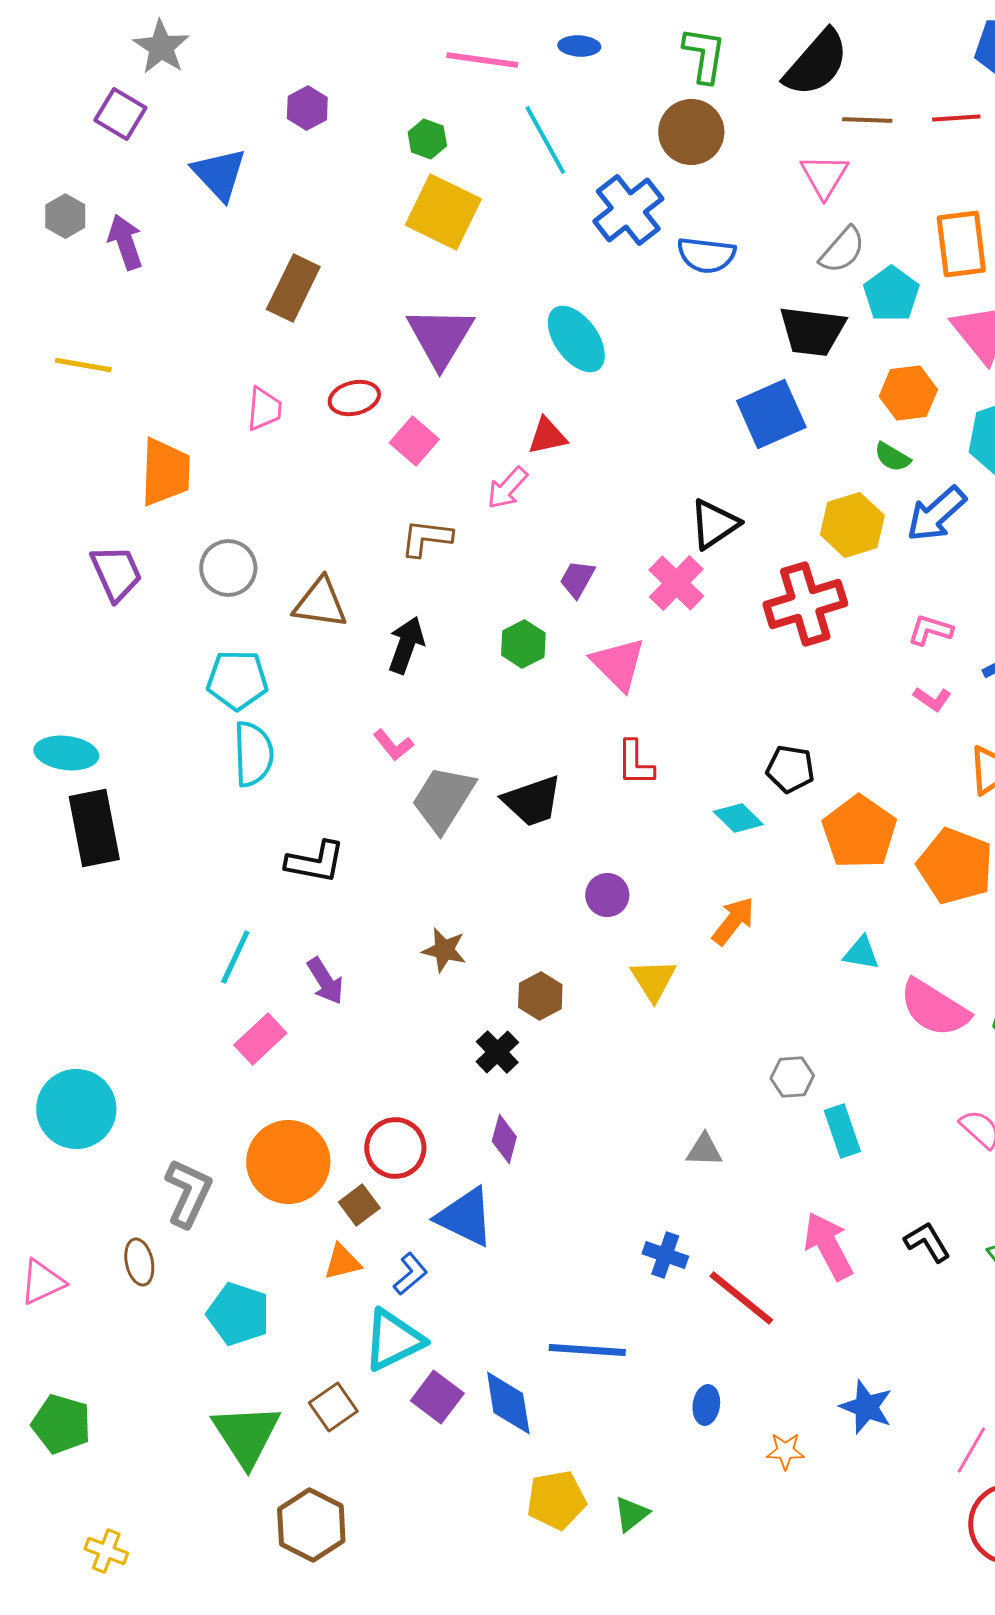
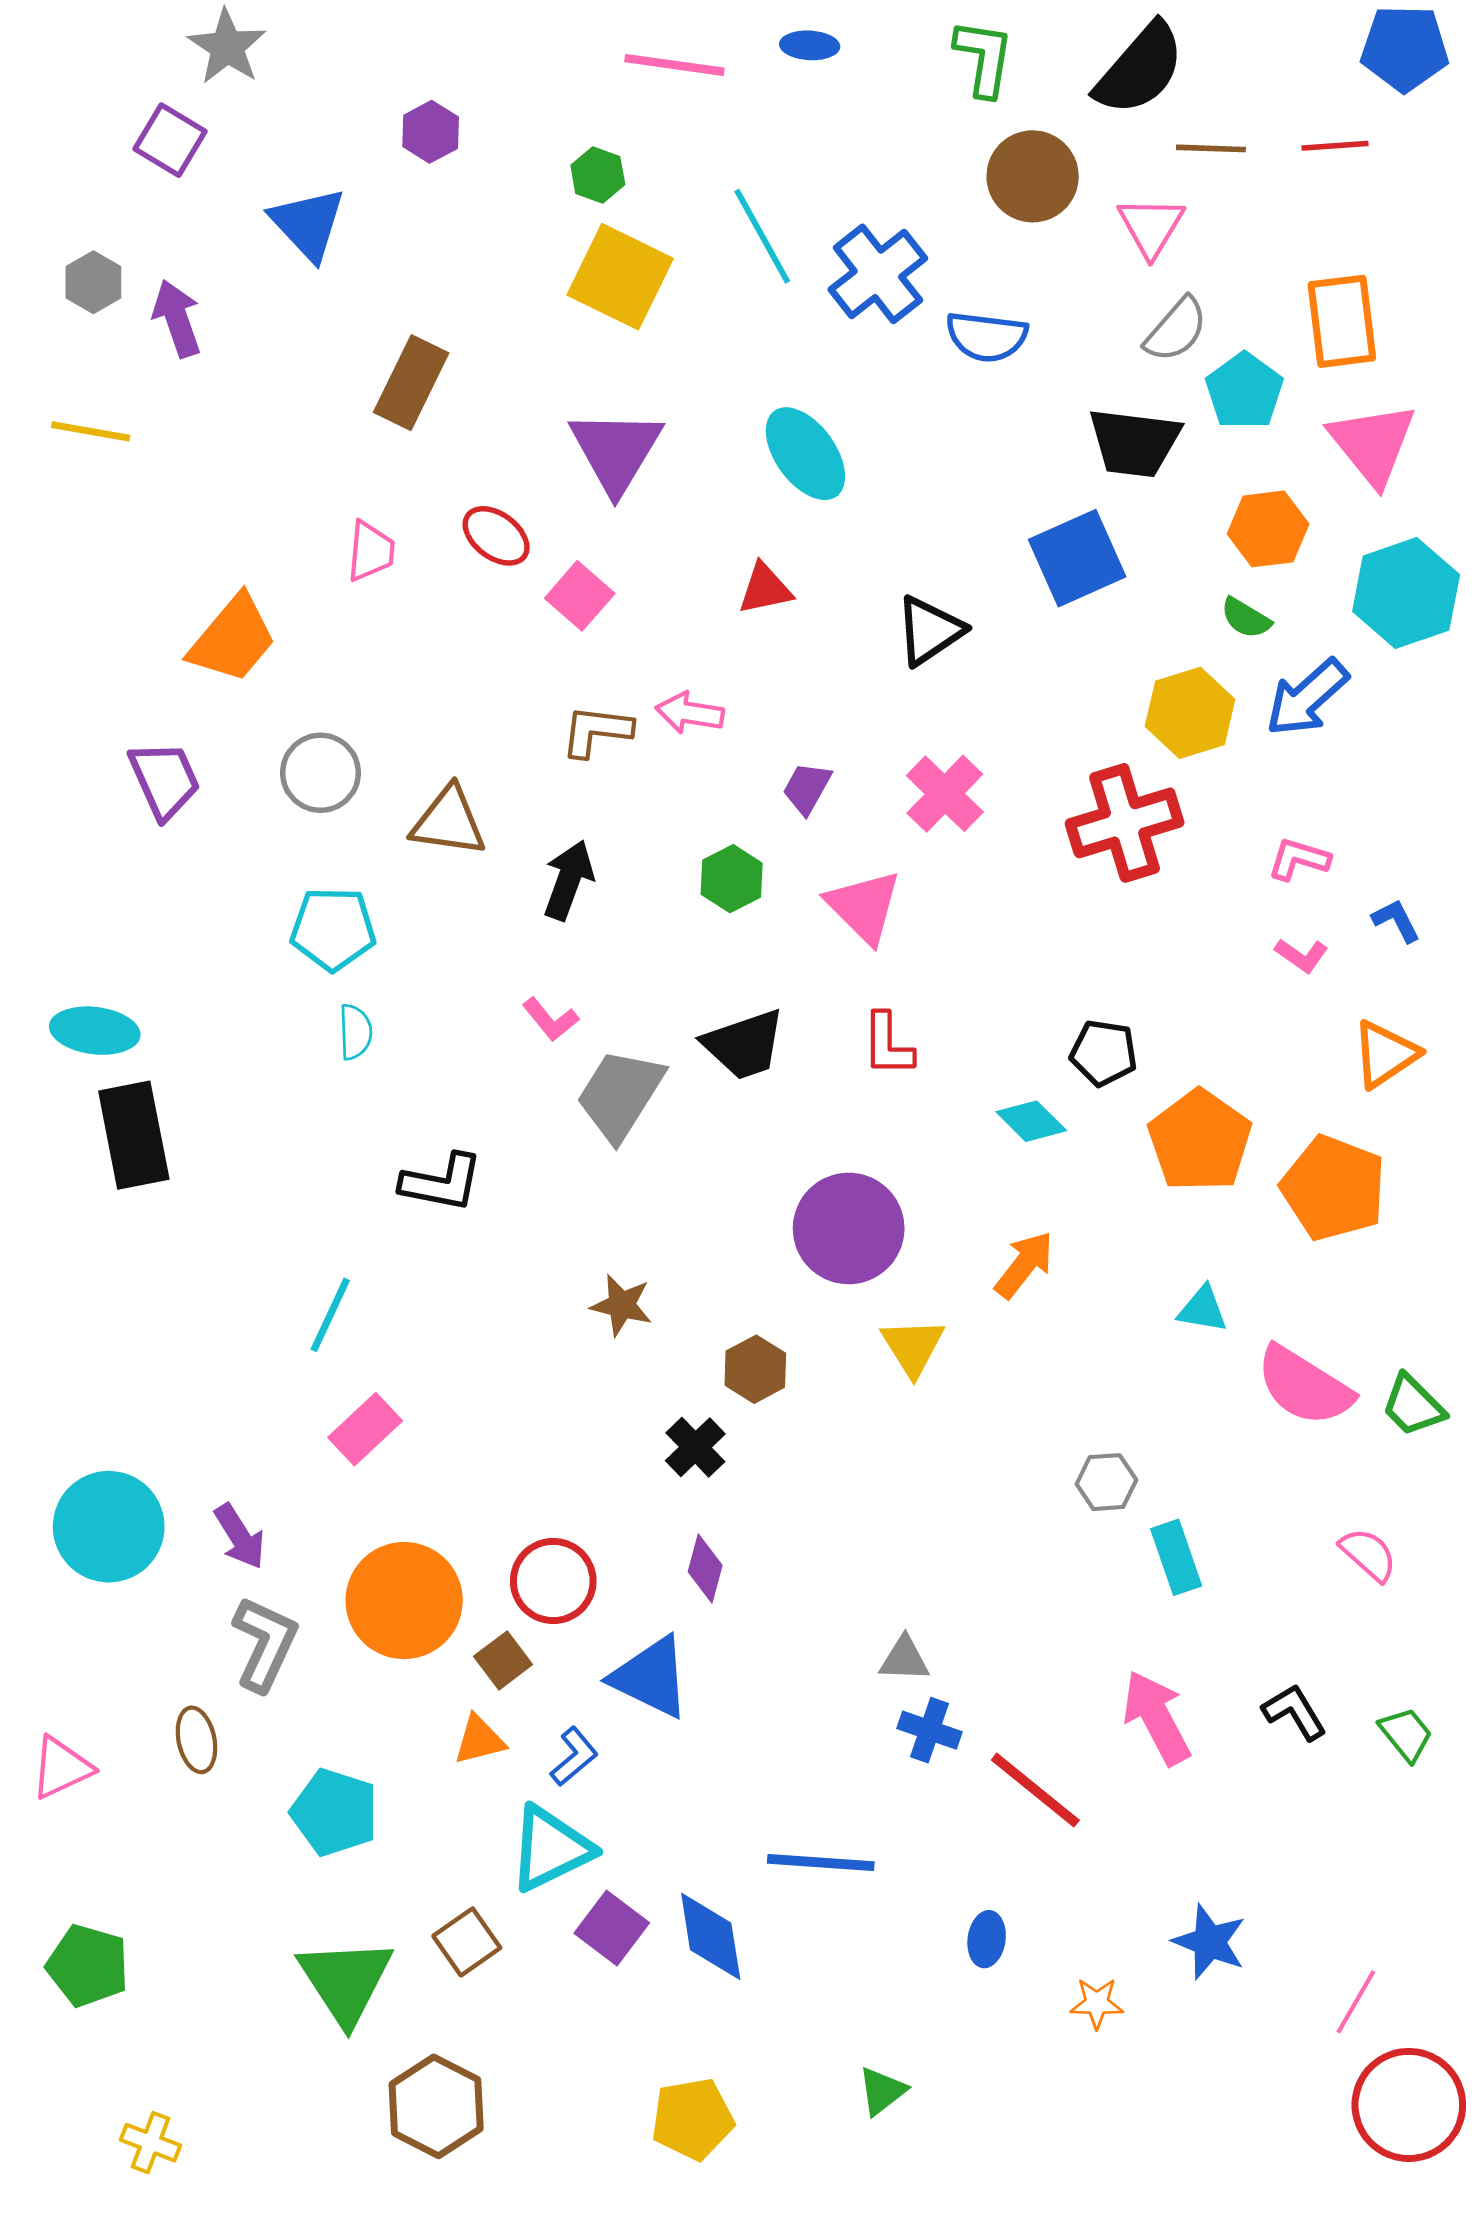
brown circle: (691, 132) -> (1033, 176), moved
cyan line: (545, 140) -> (762, 236), moved
yellow line: (83, 365) -> (91, 431), moved
red ellipse: (354, 398) -> (496, 536), turned 51
orange trapezoid: (165, 472) -> (233, 639), turned 38
pink arrow: (507, 488) -> (690, 713), moved, turned 57
black triangle: (714, 524) -> (929, 631), moved
cyan semicircle: (253, 754) -> (355, 1032), size x0.6
black trapezoid: (532, 801) -> (744, 1045), moved
purple circle: (607, 895) -> (849, 1228), size x1.8
purple arrow: (325, 981) -> (240, 1536), moved
gray triangle: (704, 1150) -> (904, 1659), moved
yellow pentagon: (556, 1500) -> (693, 2119), moved

